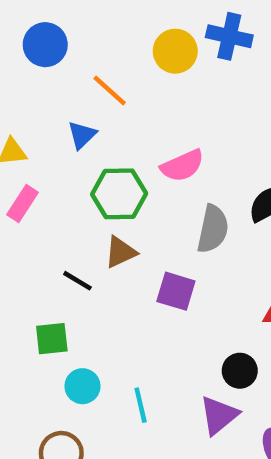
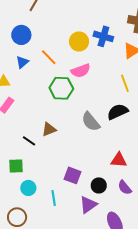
blue triangle: (82, 135) -> (22, 62), moved
pink semicircle: (182, 166) -> (81, 71), moved
green hexagon: (119, 194) -> (61, 88), moved
gray semicircle: (213, 229) -> (91, 122), turned 125
purple square: (176, 291) -> (72, 175), moved

